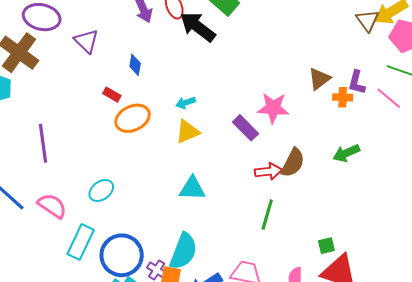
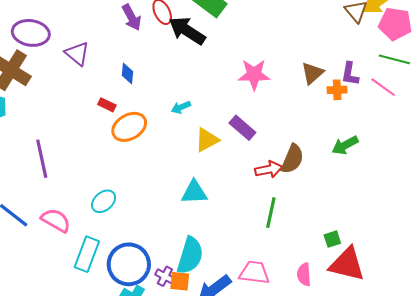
pink star: (273, 108) -> (254, 75), moved
yellow triangle: (188, 132) -> (207, 140), moved

